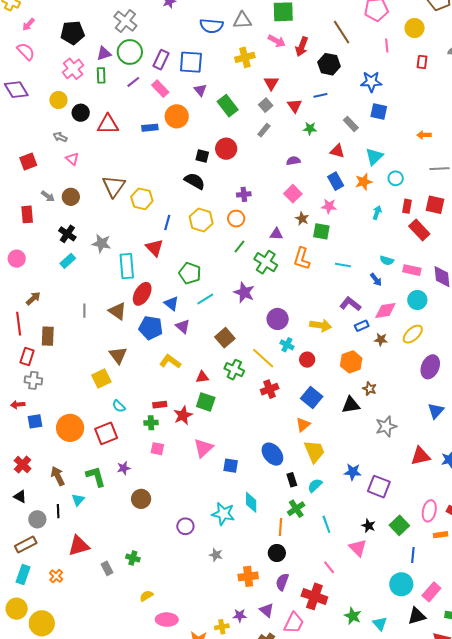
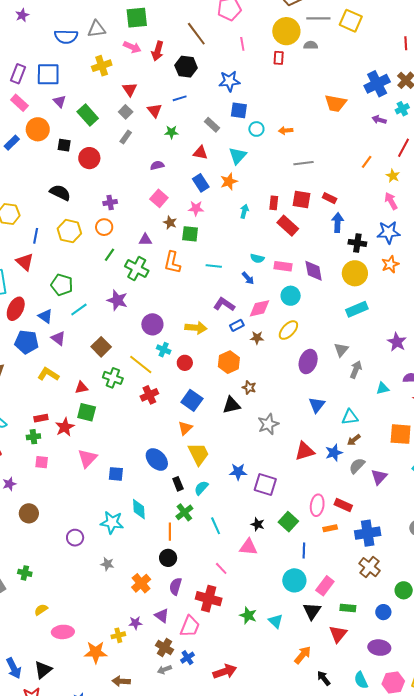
yellow circle: (415, 28) -> (286, 31), moved, size x1.4
blue rectangle: (150, 128) -> (12, 143), turned -35
black square: (202, 156) -> (64, 145), moved
cyan circle: (396, 178) -> (256, 129), moved
pink triangle: (358, 548) -> (248, 547), turned -36
orange cross: (248, 576) -> (141, 583), turned -30
black triangle: (417, 616) -> (312, 611), turned -36

